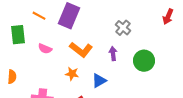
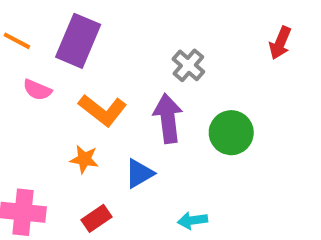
pink semicircle: (45, 49) -> (37, 90), moved
purple arrow: (113, 54) -> (168, 118), size x1.6

